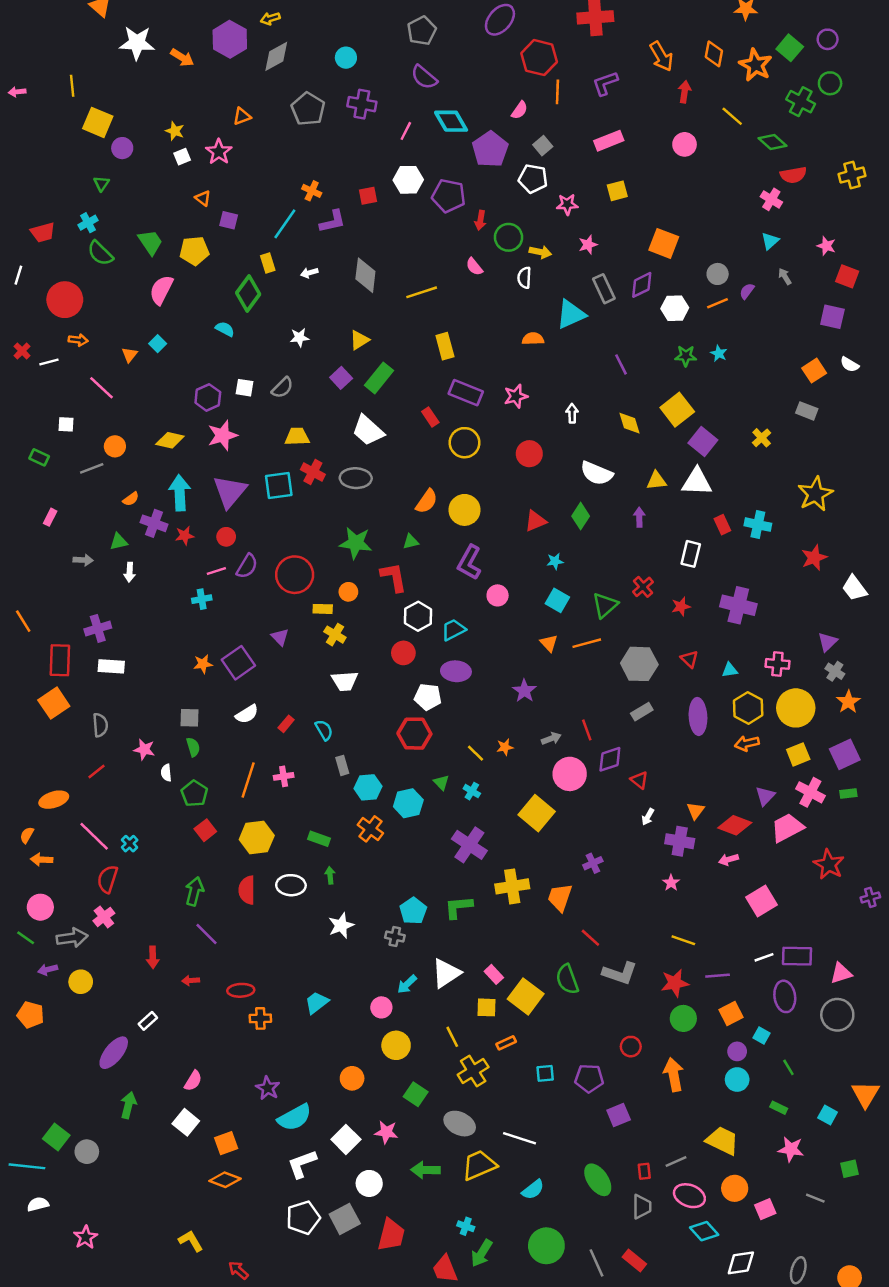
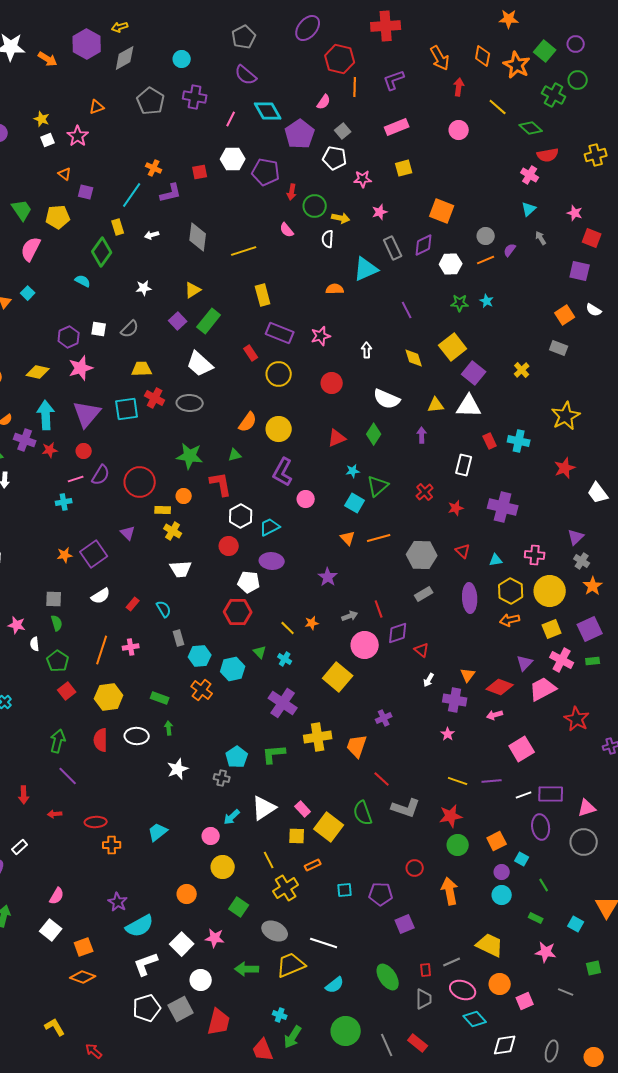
green triangle: (605, 605) -> (378, 486), moved
purple line: (718, 976) -> (492, 781), moved

